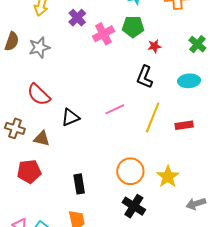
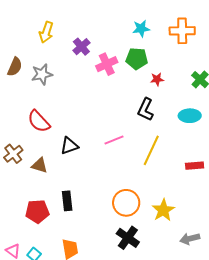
red rectangle: (184, 125) -> (195, 166), moved
brown cross: (15, 128) -> (13, 154), turned 30
red pentagon: (29, 171) -> (37, 211), moved
black rectangle: (79, 184) -> (67, 201), moved

